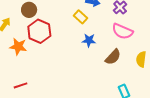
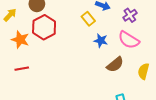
blue star: (89, 40) -> (101, 41), moved
red line: (20, 85) -> (22, 69), moved

